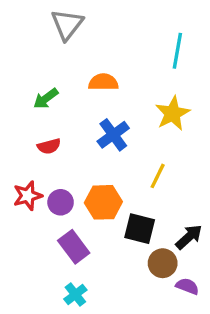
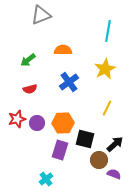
gray triangle: (67, 24) -> (41, 15), turned 30
yellow line: (158, 176) -> (107, 108), moved
purple rectangle: (74, 247) -> (60, 150), moved, turned 54

